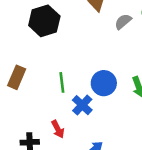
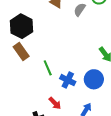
brown rectangle: (17, 77) -> (21, 51), moved, turned -42
blue circle: (104, 83) -> (94, 79), moved

